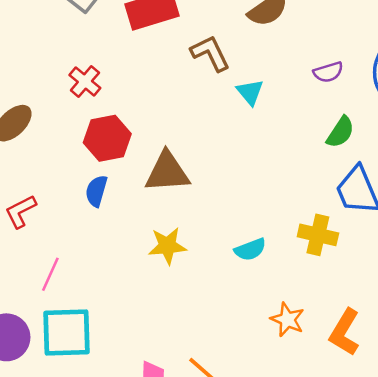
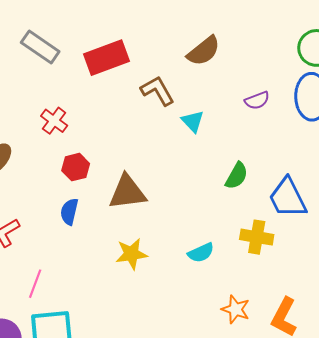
green semicircle: (340, 132) -> (237, 176), moved
red hexagon: (107, 138) -> (76, 167), size x0.7

